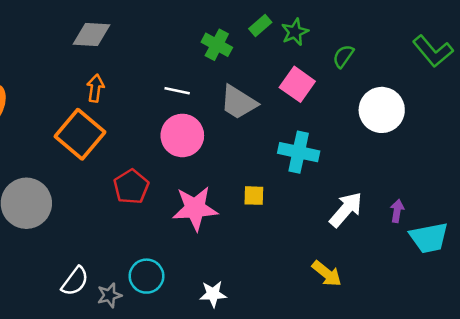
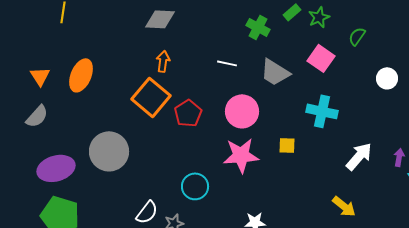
white circle: (382, 110) -> (387, 78), size x0.6
pink circle: (182, 135) -> (242, 111), moved
red pentagon: (131, 187) -> (188, 113), moved
cyan circle: (147, 276) -> (195, 186), moved

